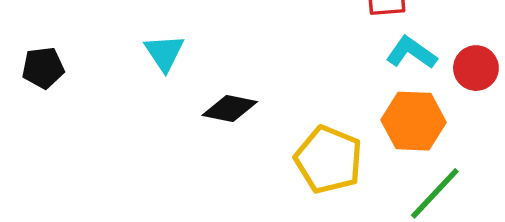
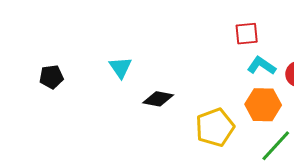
yellow pentagon: (329, 160) -> (215, 127), turned 30

